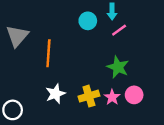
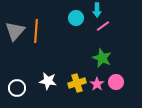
orange line: (48, 53) -> (36, 31), moved
white star: (55, 94) -> (48, 81), turned 30
white circle: (13, 110) -> (17, 88), moved

